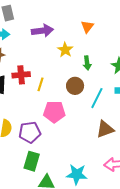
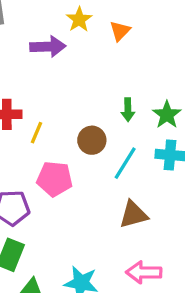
orange triangle: (87, 27) -> (120, 31), moved
yellow star: (65, 50) -> (79, 19), moved
green arrow: (87, 63) -> (128, 110), moved

